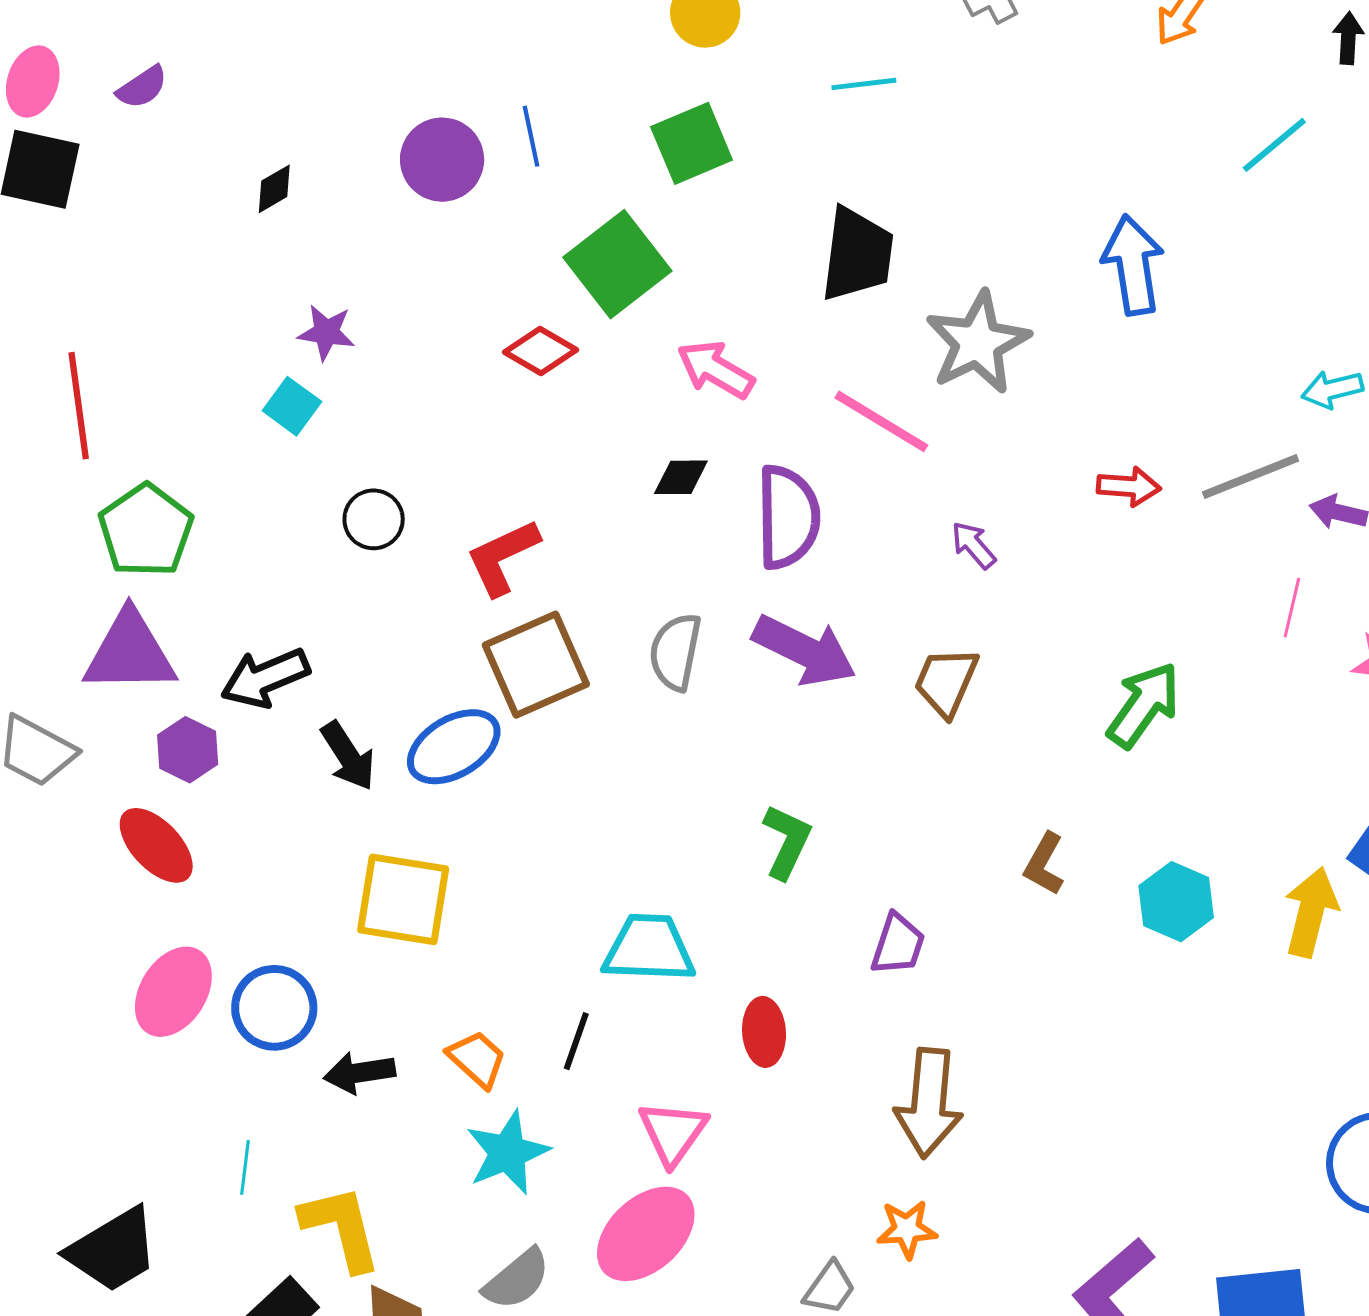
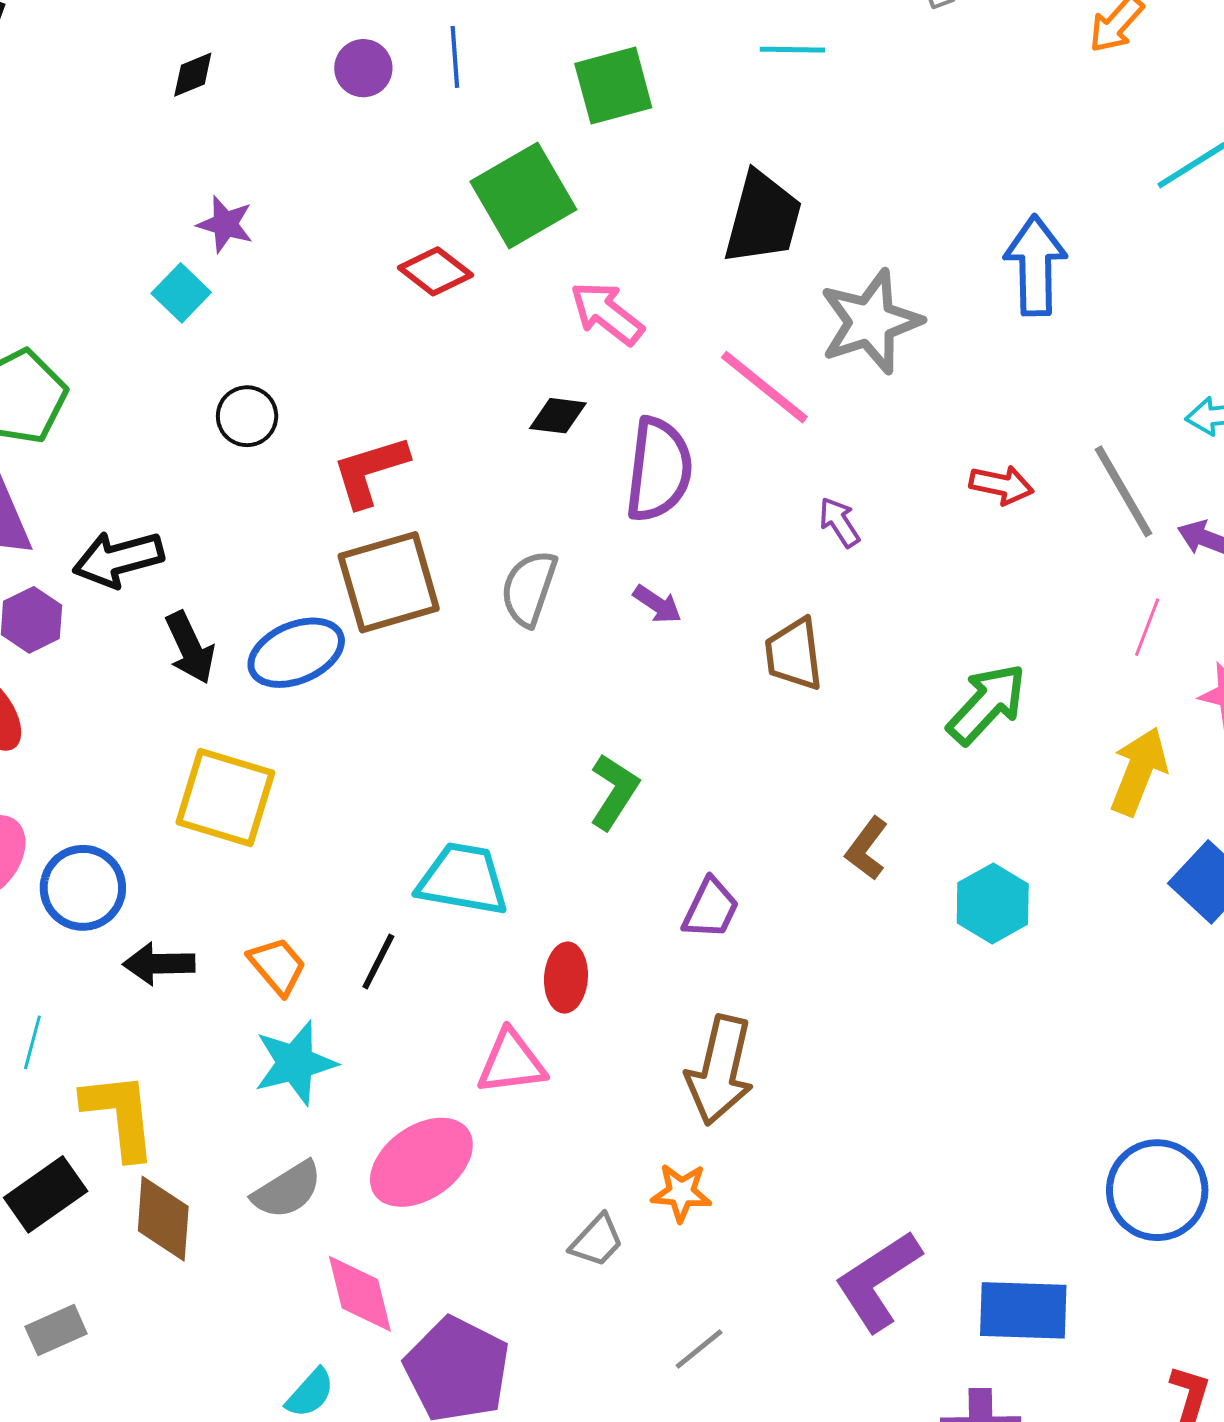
purple circle: (442, 160) -> (363, 68), size x0.7
gray line: (1250, 476) -> (1124, 491), turned 74
purple arrow: (804, 650) -> (657, 604), size x0.5
brown trapezoid: (946, 682) -> (794, 654), turned -38
yellow arrow: (1311, 912) -> (1139, 771), moved
pink triangle: (673, 1132) -> (511, 1062), moved, turned 40

